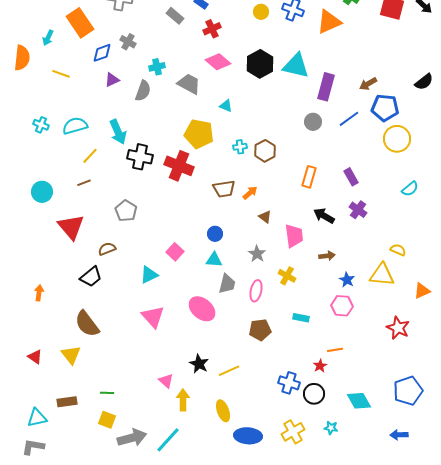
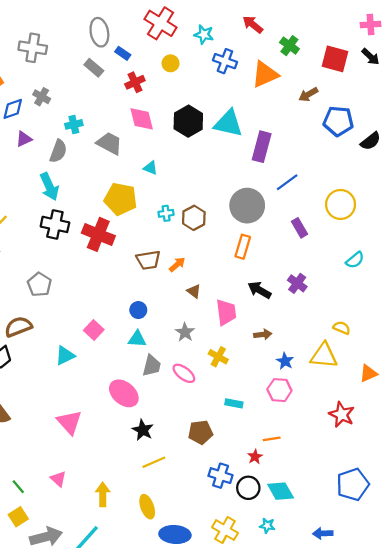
yellow circle: (261, 12) -> (171, 63), moved
pink diamond: (218, 62) -> (142, 119), turned 35
brown arrow: (368, 84) -> (308, 94), moved
blue pentagon: (385, 108) -> (338, 121), moved
gray circle: (313, 122) -> (247, 206), moved, size x1.8
cyan arrow: (118, 132) -> (49, 187), moved
purple rectangle: (351, 177) -> (299, 228), moved
brown semicircle: (107, 249) -> (18, 327), size x1.4
pink ellipse: (256, 291) -> (184, 373), turned -65
pink triangle: (153, 317) -> (69, 422), moved
brown pentagon: (260, 330) -> (201, 432), moved
black star: (199, 364) -> (143, 430), moved
pink triangle: (166, 381) -> (58, 479), moved
green line: (107, 393) -> (18, 487), turned 48
cyan diamond: (359, 401) -> (281, 491), moved
yellow square: (107, 420) -> (18, 517), turned 36
yellow cross: (293, 432) -> (225, 530), turned -30
blue arrow: (399, 435) -> (323, 533), moved

